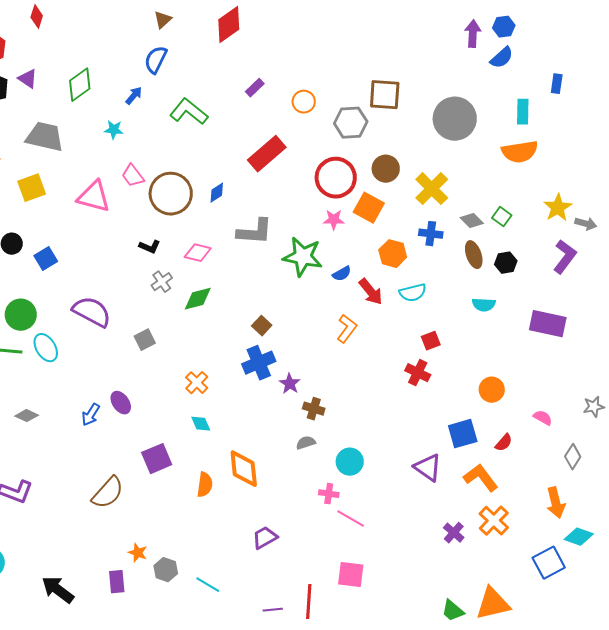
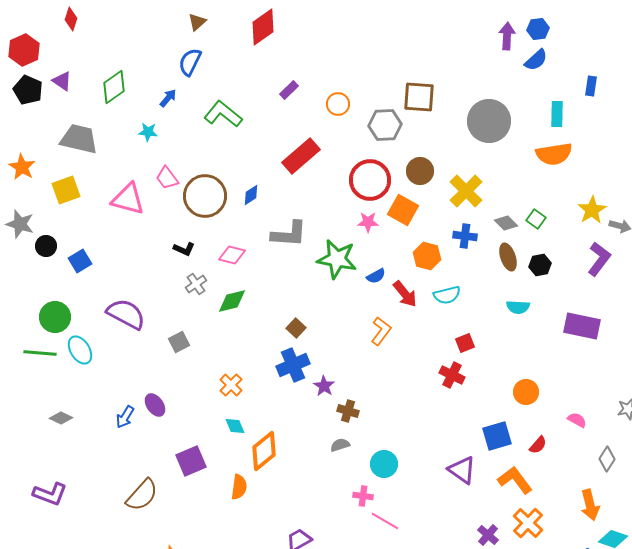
orange diamond: (244, 469) -> (264, 451), moved, turned 57

